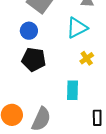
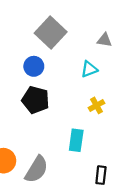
cyan triangle: (77, 28) -> (89, 69), size x0.7

